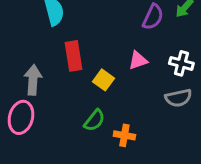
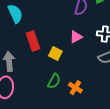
orange cross: (124, 135) -> (75, 88), turned 32

